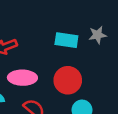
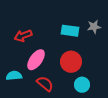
pink ellipse: (22, 78) -> (36, 60), turned -55

